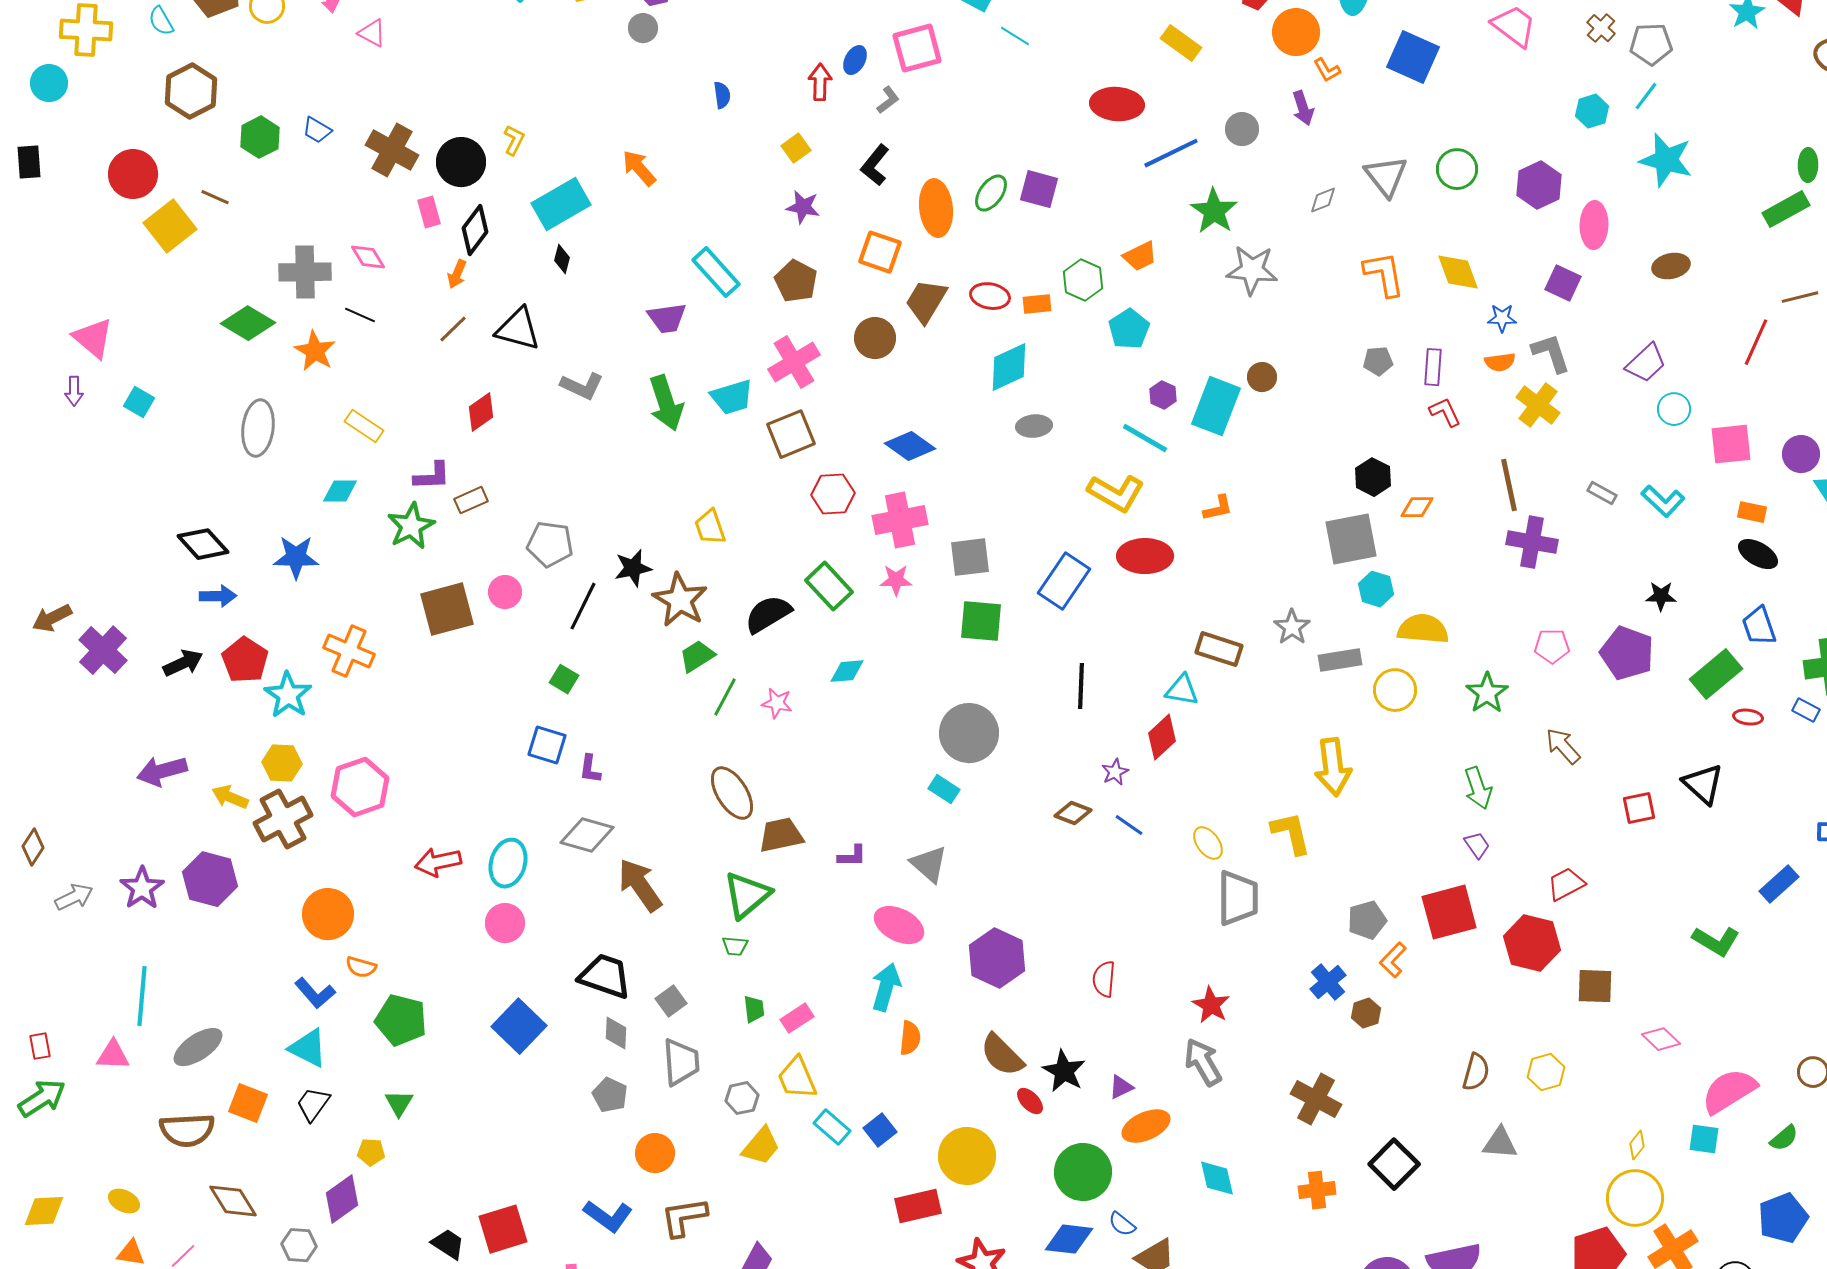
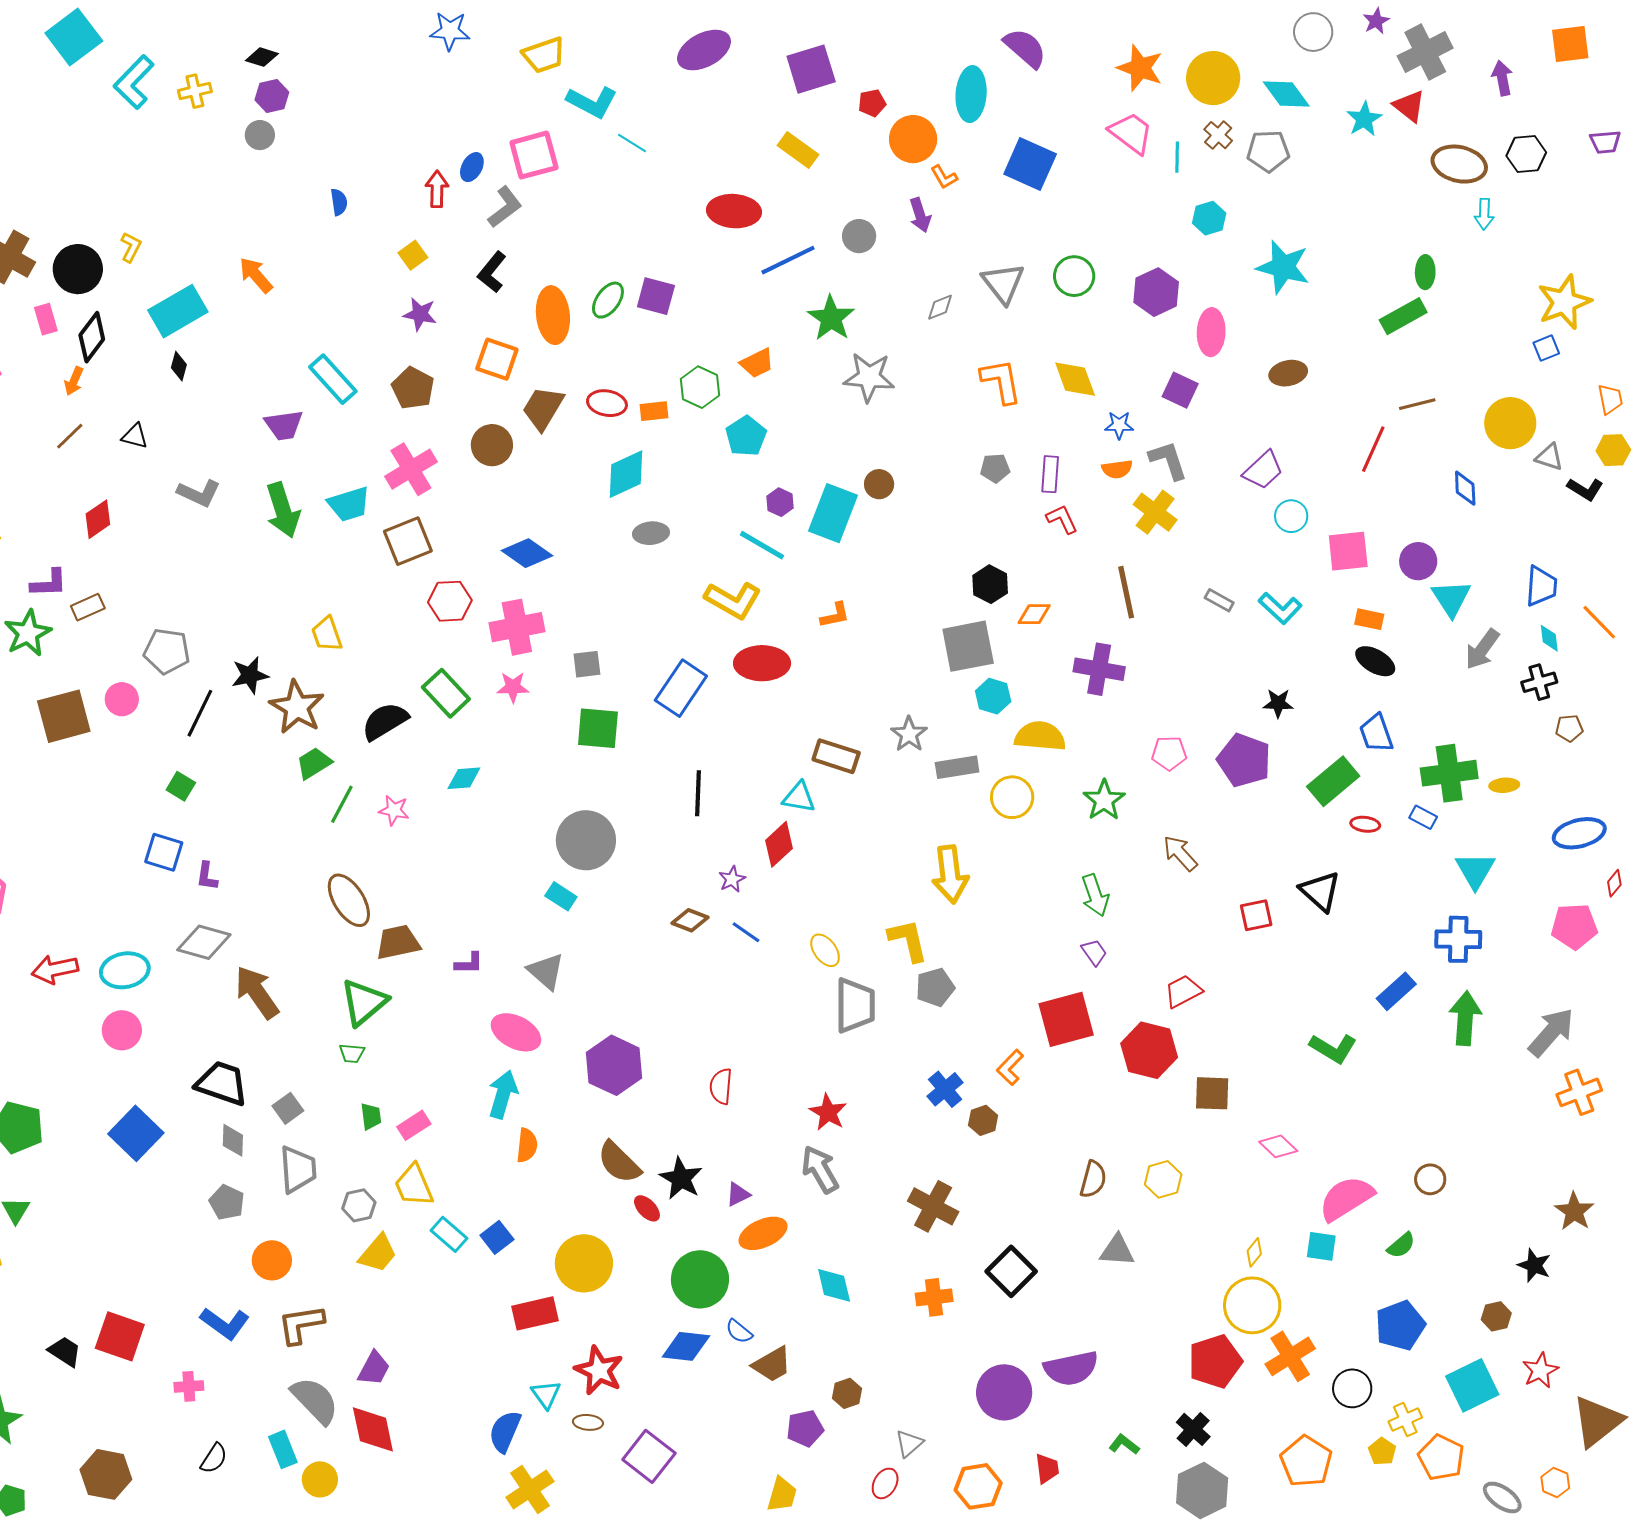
cyan line: (1646, 96) -> (1177, 157), moved, turned -36
gray L-shape: (888, 100) -> (505, 207), size x1.5
black triangle: (518, 329) -> (135, 436), size x0.6
purple cross: (1532, 542) -> (1099, 669), moved
gray square: (970, 557) -> (587, 664), size x0.7
cyan ellipse: (508, 863) -> (125, 970), turned 63
gray pentagon: (1367, 920) -> (935, 987), moved
red square: (503, 1229) -> (120, 1336), turned 36

